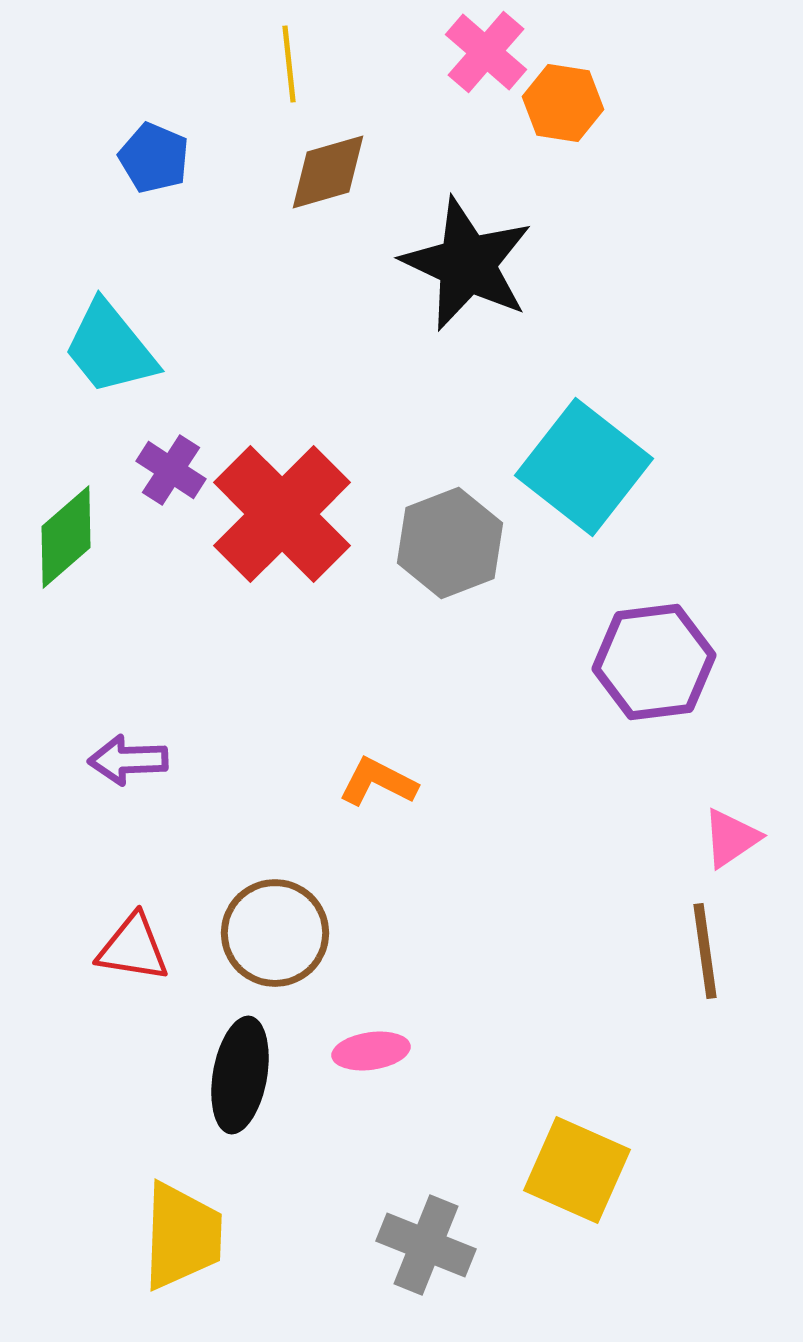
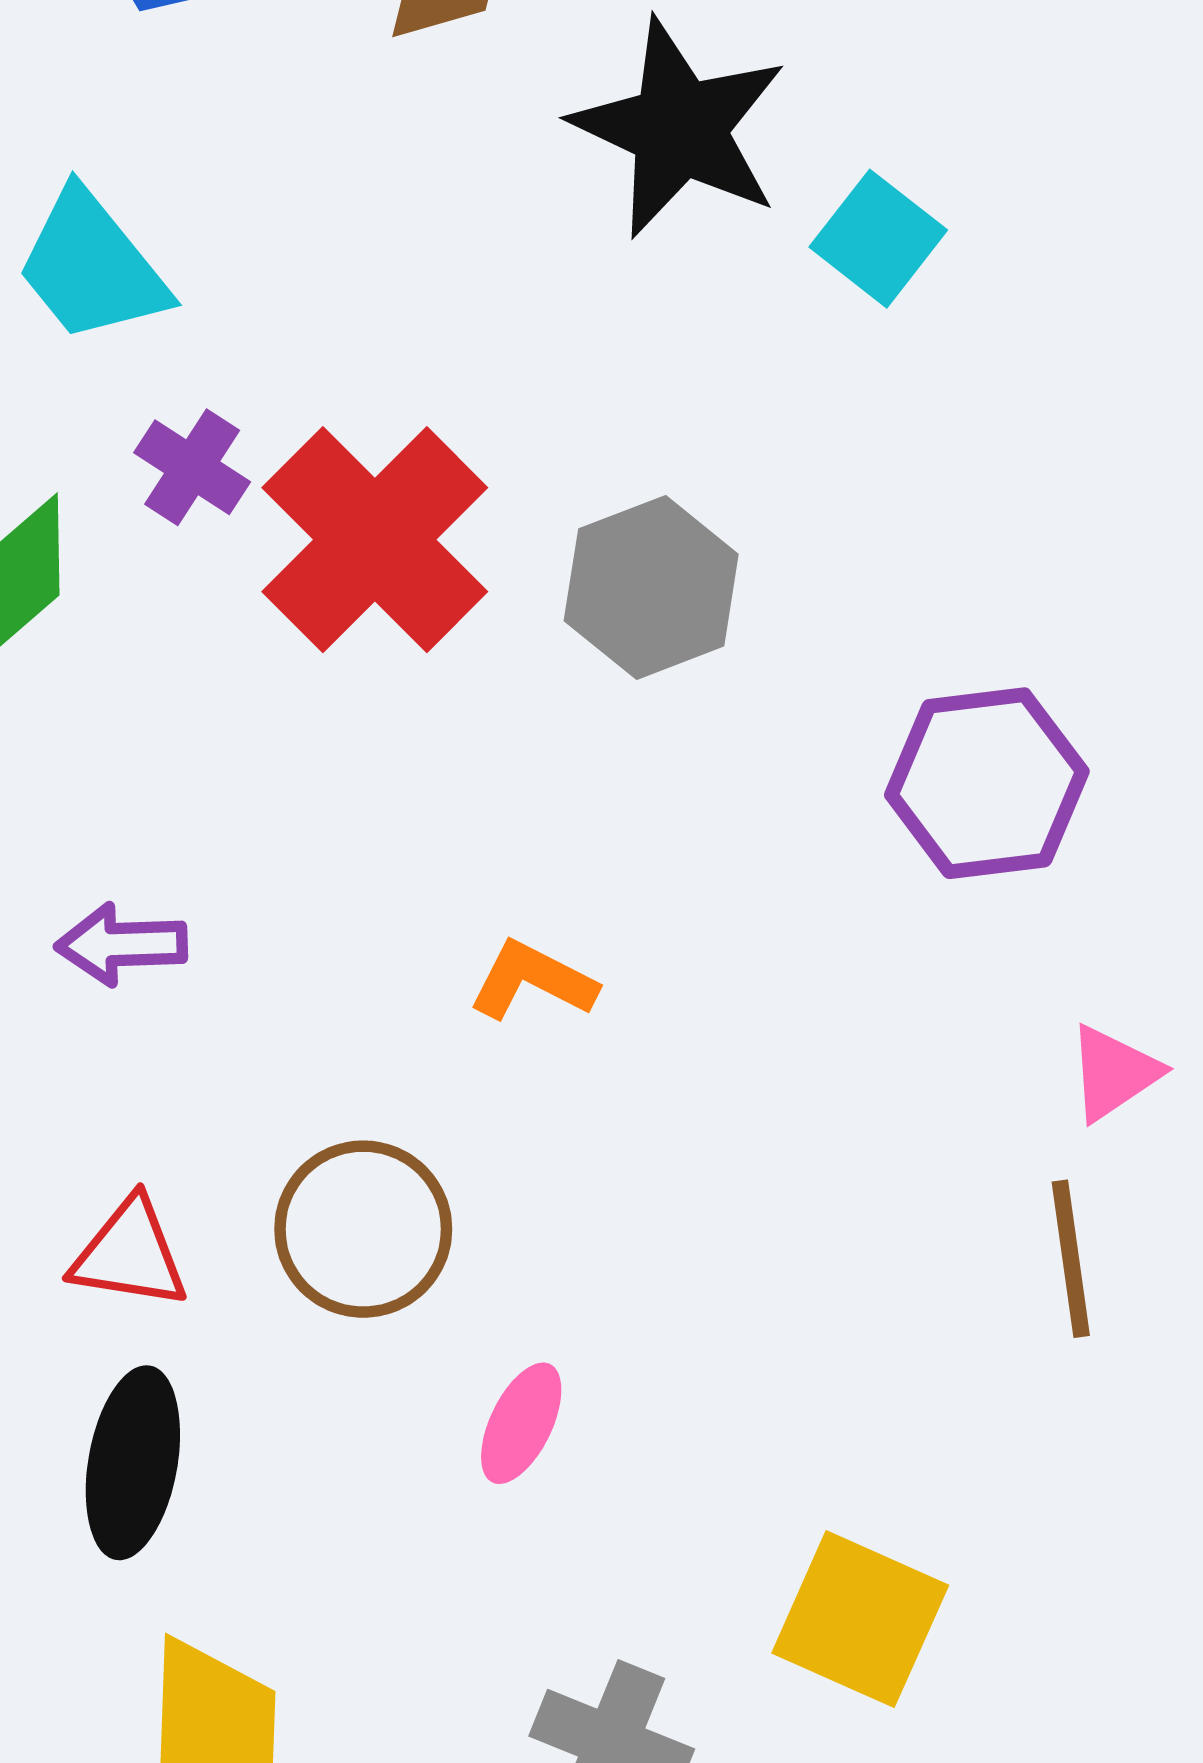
cyan square: (584, 467) -> (878, 239), moved, size x0.6
pink ellipse: (371, 1051) -> (521, 1423), turned -56
black ellipse: (240, 1075) -> (133, 1463), moved

